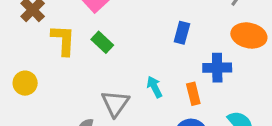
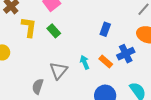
blue cross: (217, 68) -> (126, 54), turned -30
orange rectangle: (193, 94) -> (106, 62), moved, turned -40

